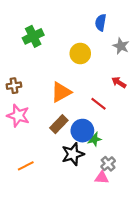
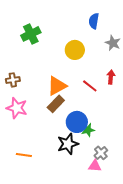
red arrow: (119, 82) -> (111, 77), turned 64
red line: (98, 104) -> (90, 86), moved
brown rectangle: (59, 124) -> (56, 104), moved
orange line: (26, 166) -> (24, 155), turned 35

